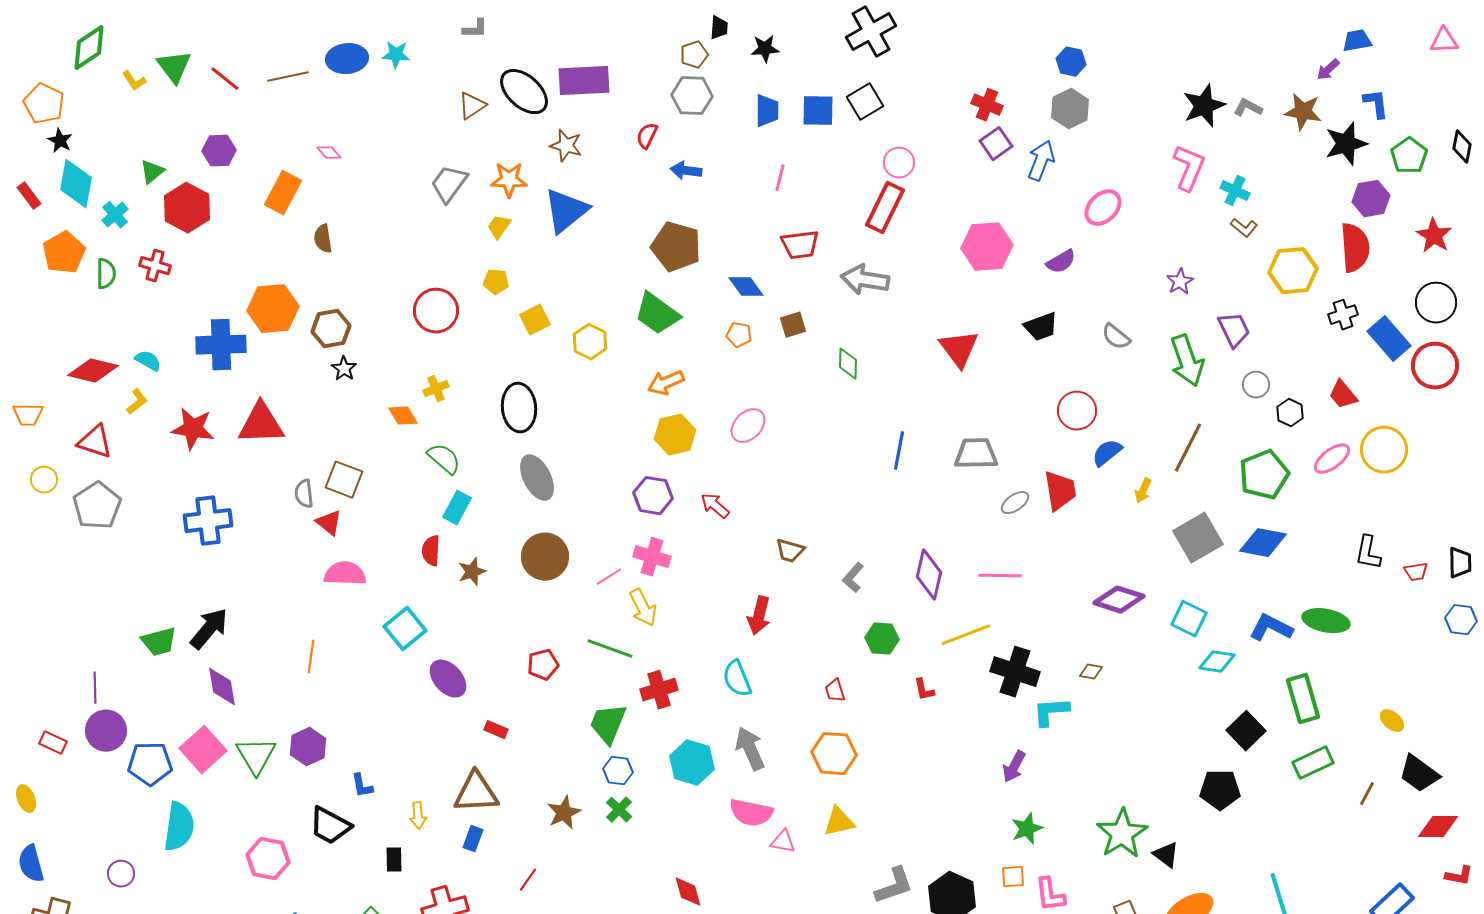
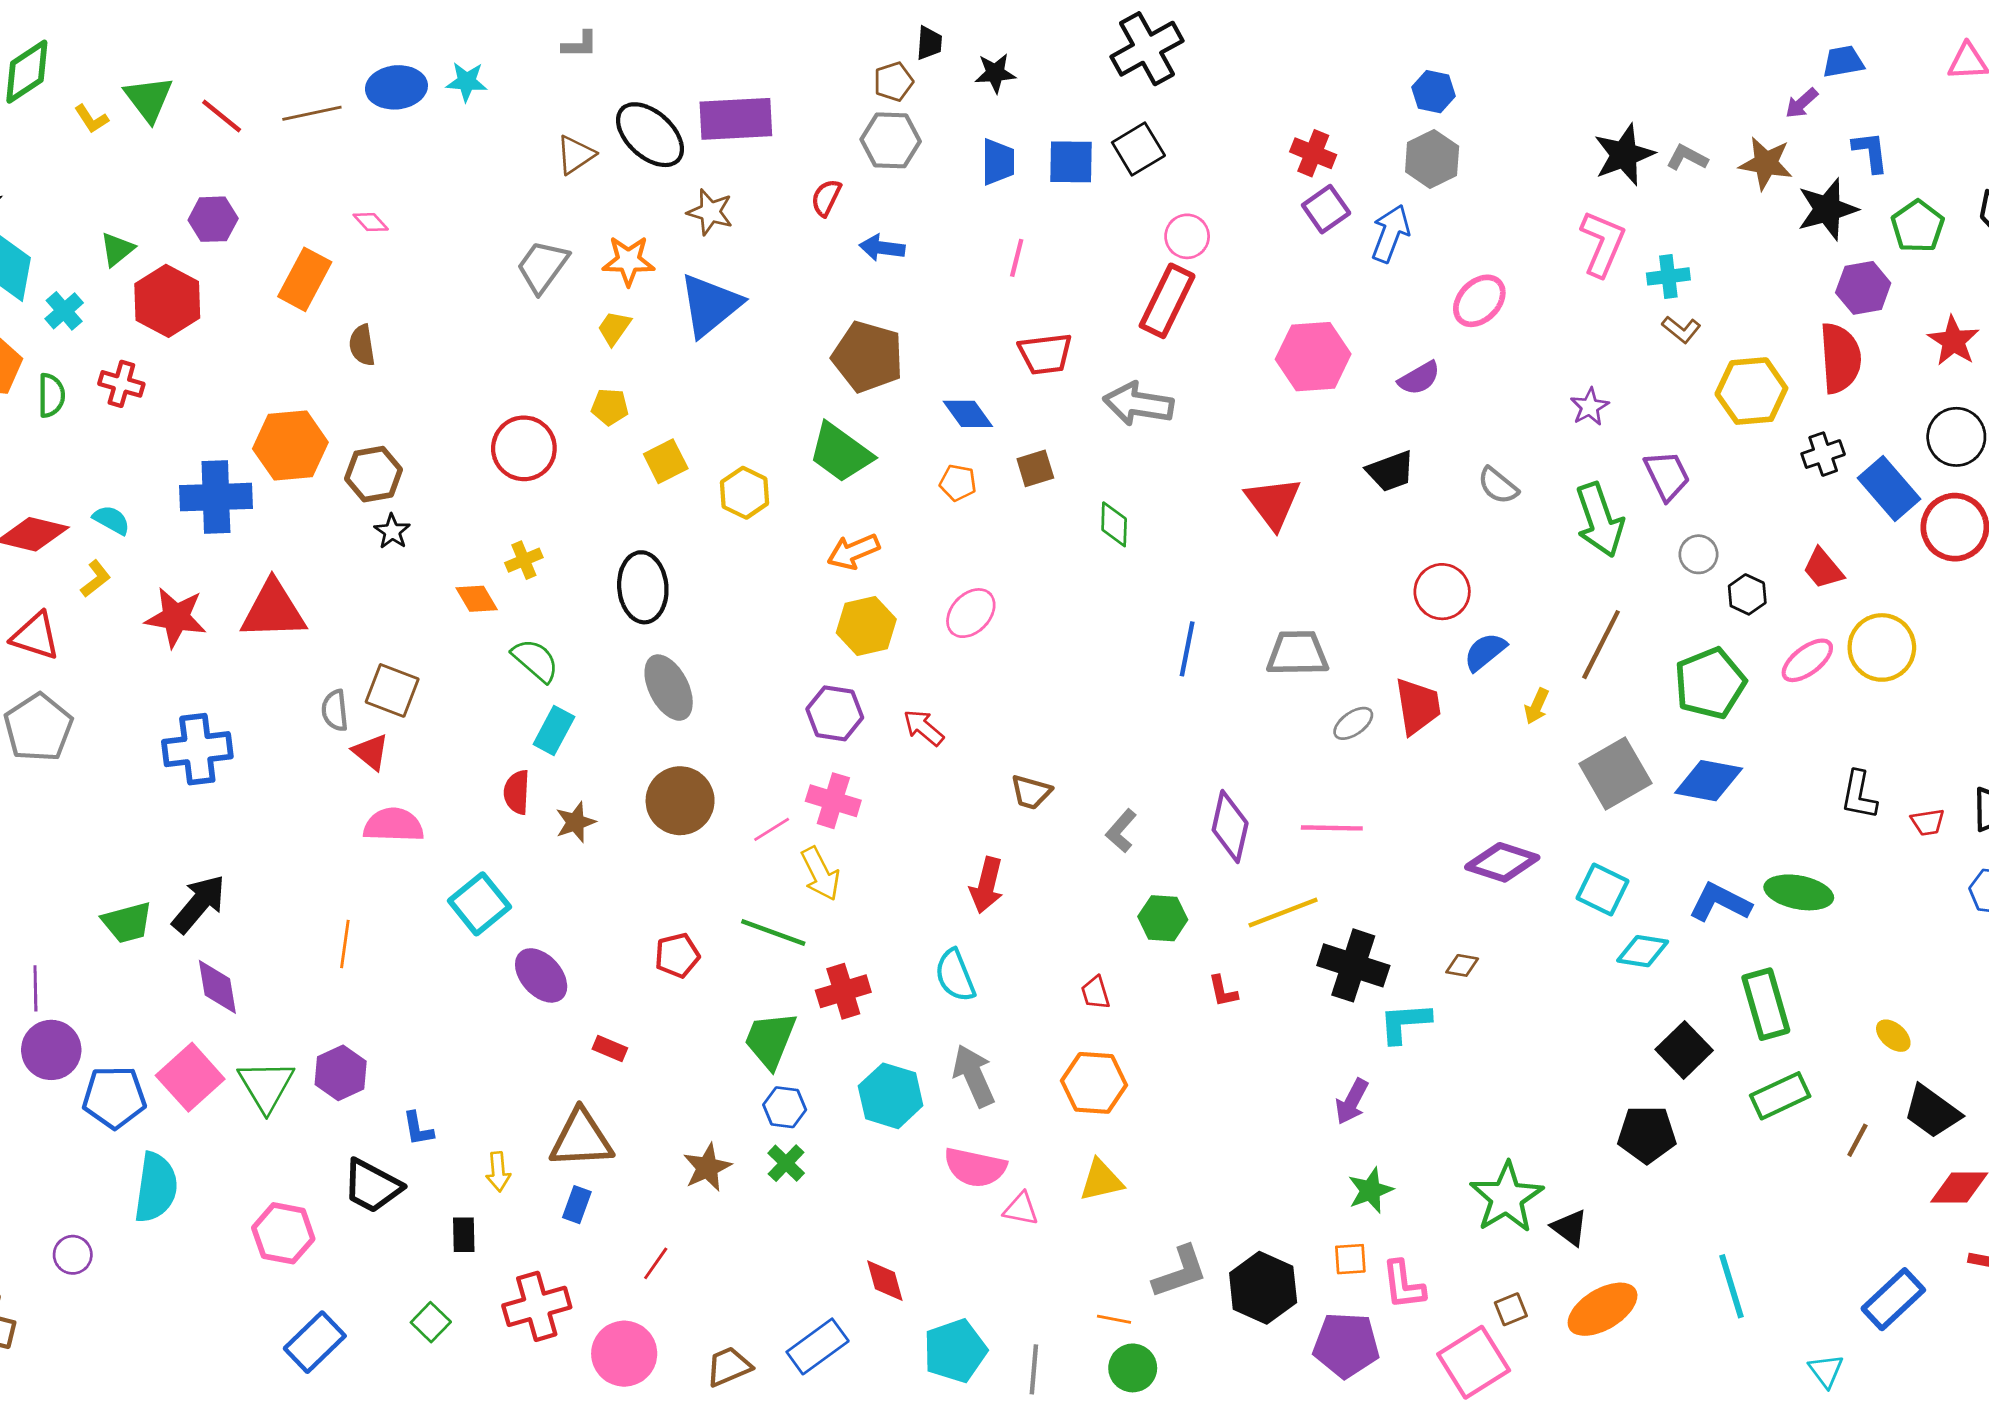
cyan cross: (1235, 191) -> (1668, 276), turned -32

